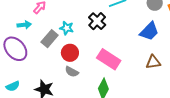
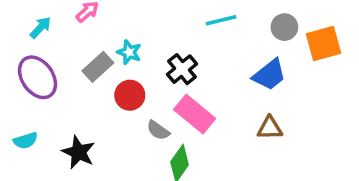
black cross: (97, 21) -> (182, 69), moved
cyan arrow: (24, 25) -> (41, 28), moved, turned -48
gray semicircle: (72, 72) -> (158, 130), moved

